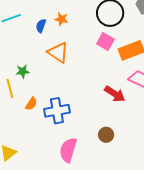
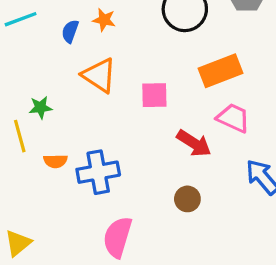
pink square: (105, 42) -> (154, 95), moved, turned -30
orange semicircle: (31, 104) -> (55, 161), turned 56
brown circle: (106, 135) -> (187, 199), moved

